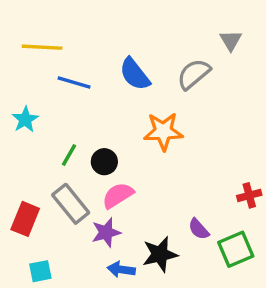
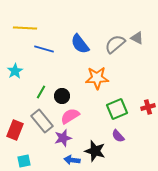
gray triangle: (231, 40) -> (137, 38), moved, turned -32
red cross: (249, 195) -> (148, 107), moved
green square: (236, 249) -> (117, 109), moved
black star: (160, 254) -> (95, 151), turned 30

